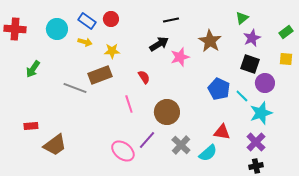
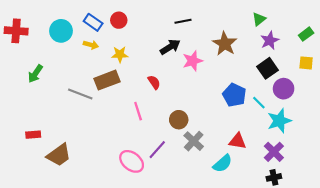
black square: (250, 64) -> (268, 68), turned 36
brown circle: (167, 112) -> (179, 120), size x0.7
gray cross: (181, 145) -> (194, 141), moved

